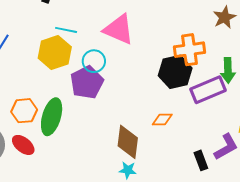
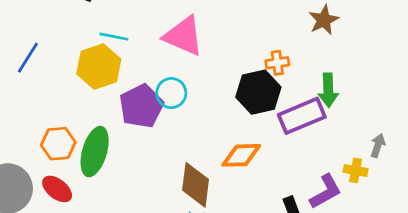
orange cross: (190, 50) -> (277, 63), size x0.6
cyan circle: (94, 61) -> (171, 93), moved
orange diamond: (162, 120) -> (241, 155), size x1.4

